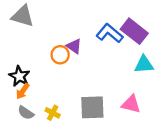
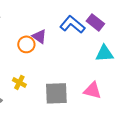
purple rectangle: (134, 31) -> (95, 22), size x0.7
yellow cross: (53, 113) -> (19, 82), moved

